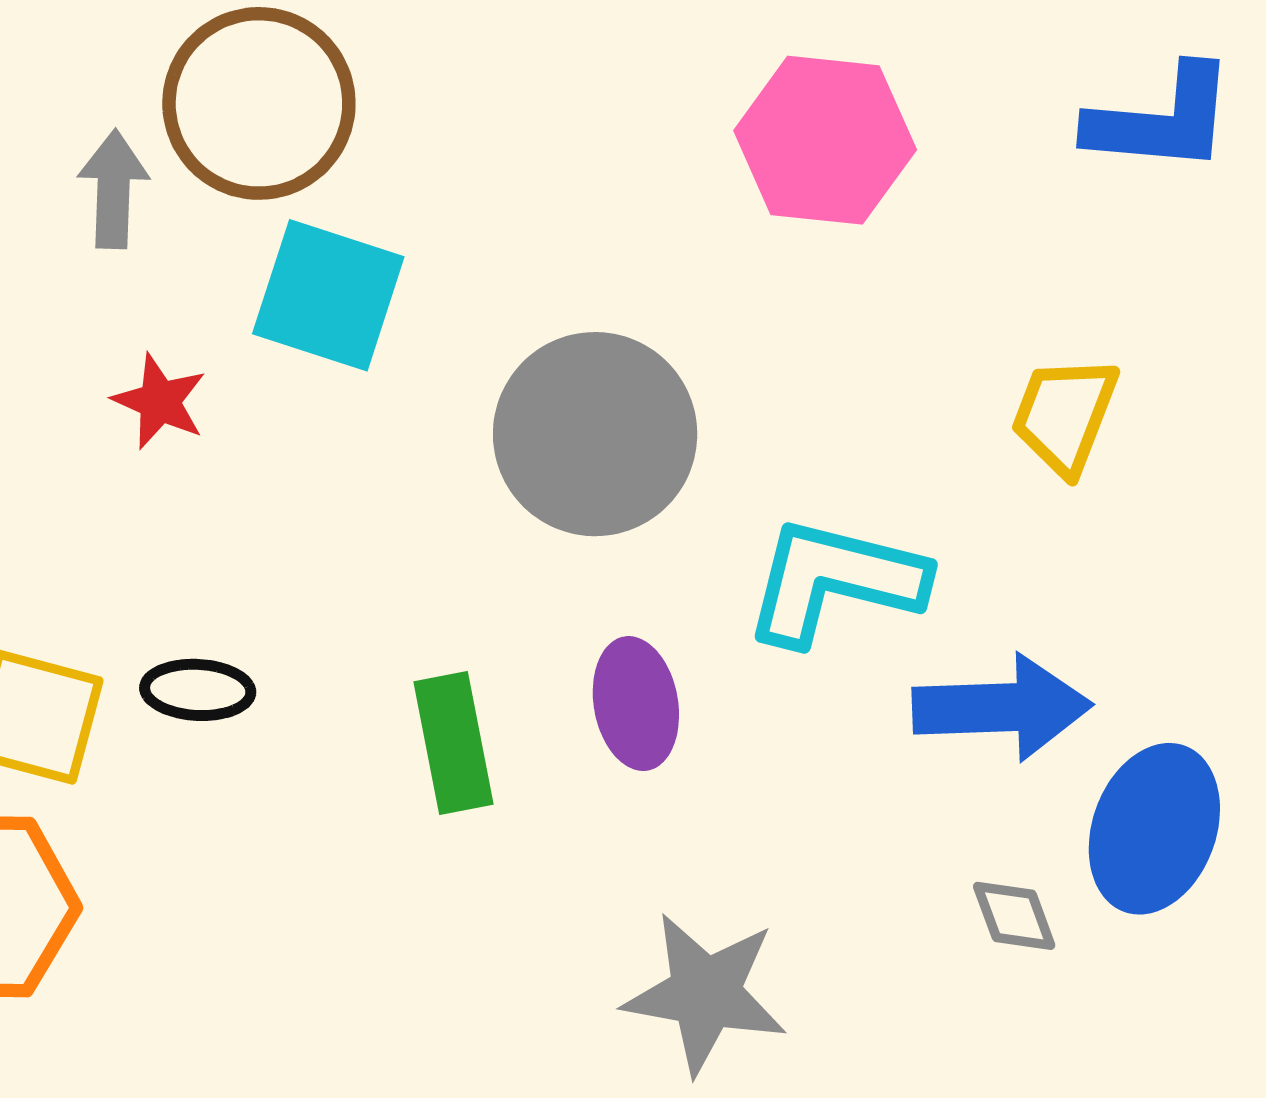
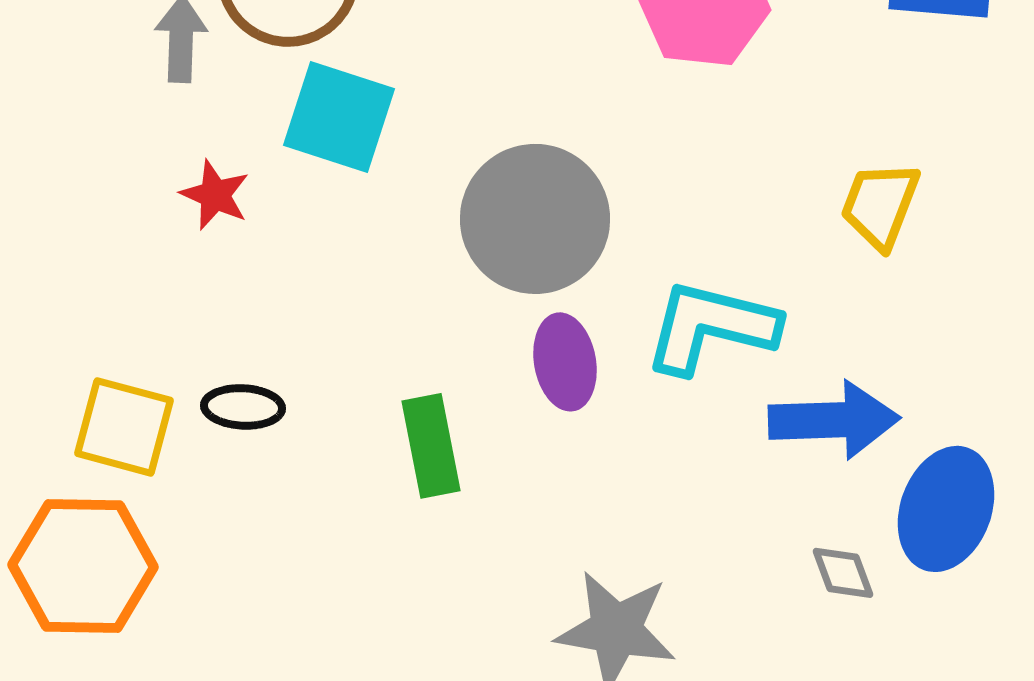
purple ellipse: (636, 704) -> (565, 362), moved

